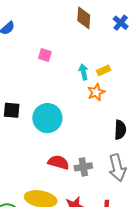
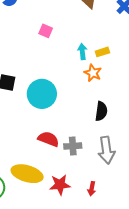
orange star: (96, 92) -> (93, 73), turned -30
black semicircle: (120, 130) -> (101, 111), moved

